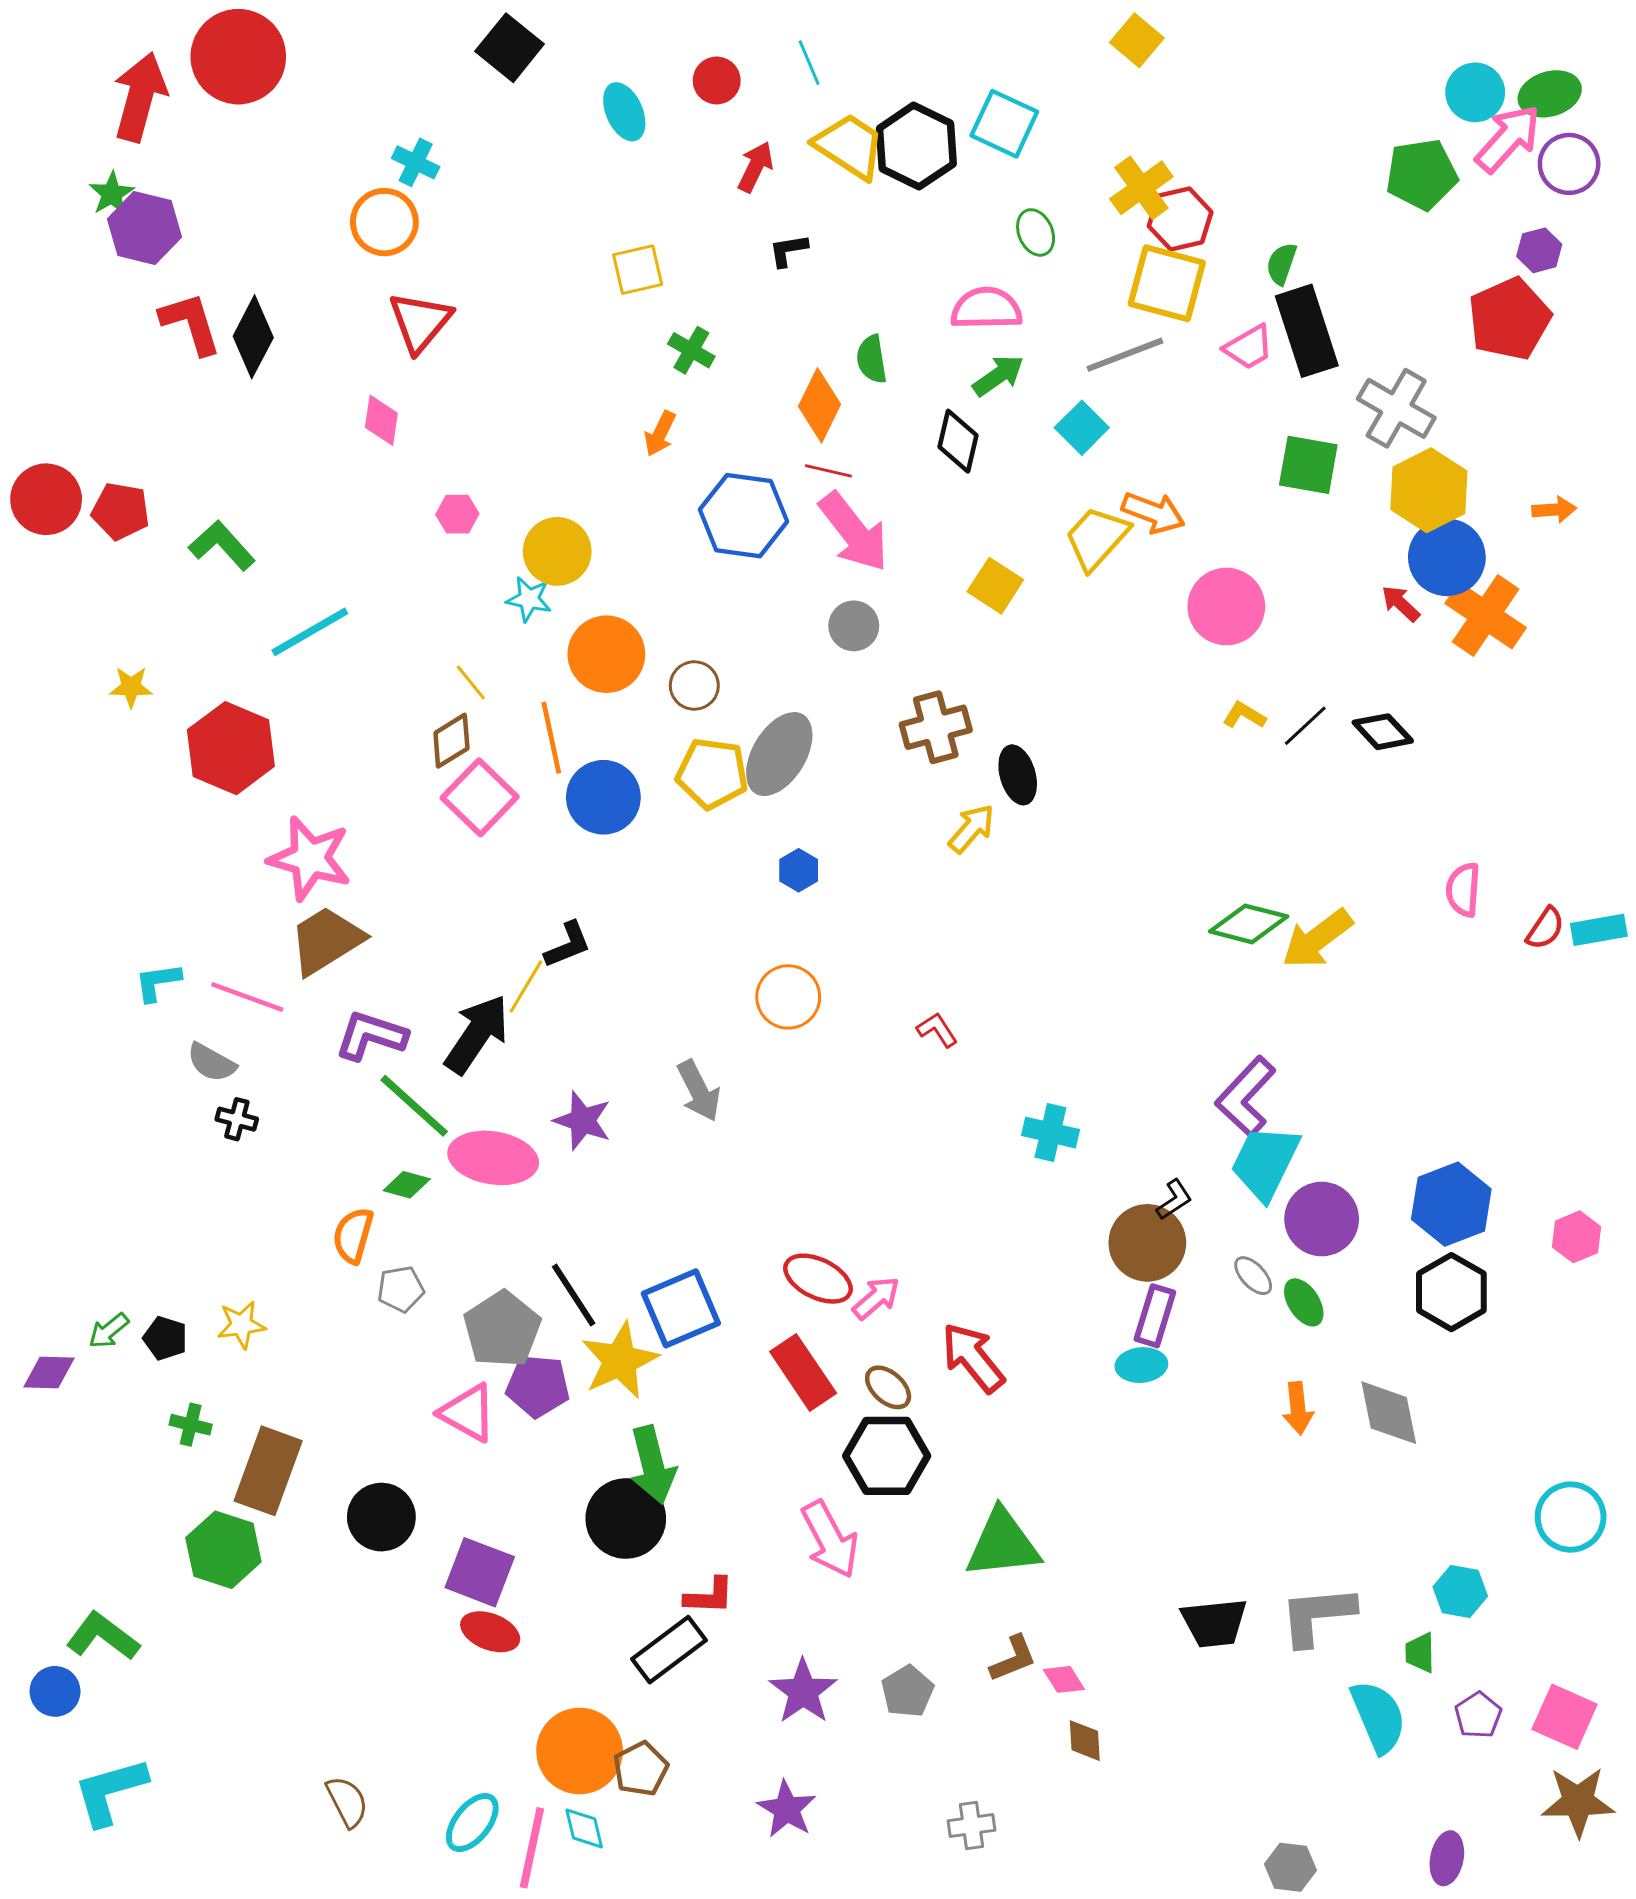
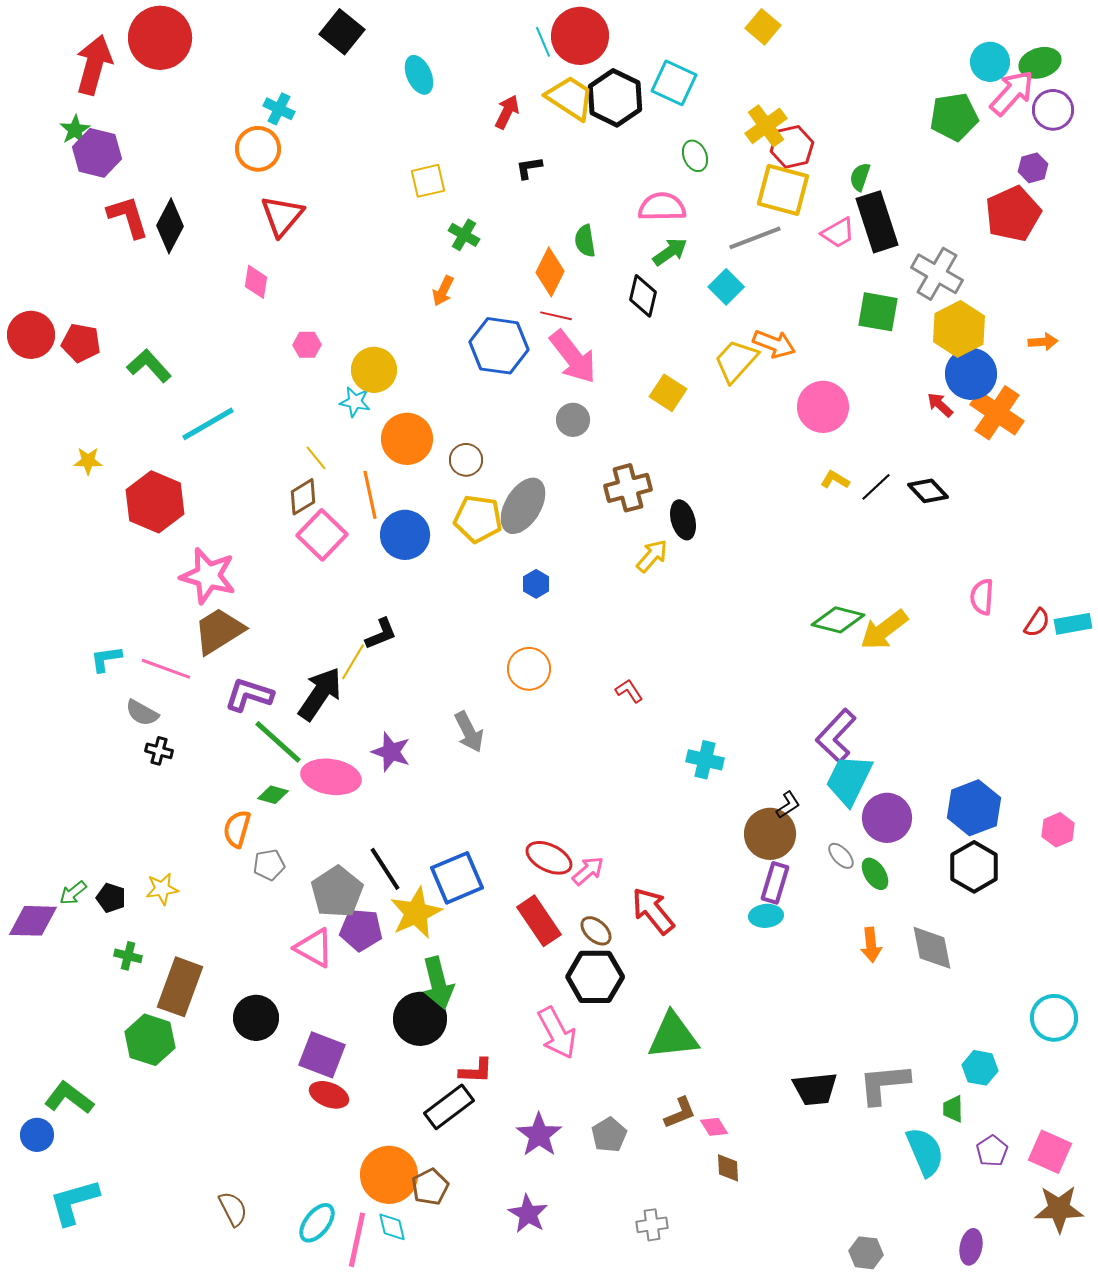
red circle: (717, 80) -> (580, 36), moved, size x1.8
purple diamond: (49, 1372) -> (33, 921), size x1.4

